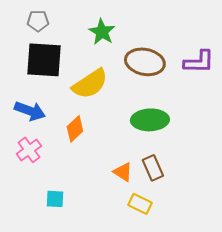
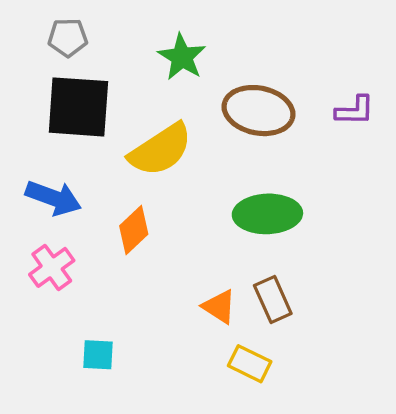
purple L-shape: (199, 62) -> (355, 111), size x0.7

